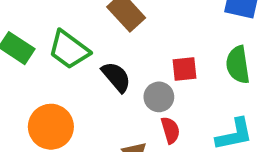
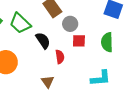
gray circle: (159, 97) -> (70, 24), moved
red semicircle: (170, 130) -> (60, 57), moved

